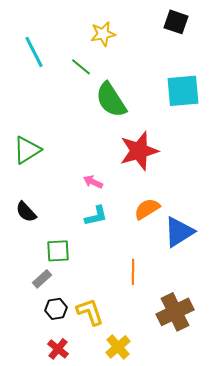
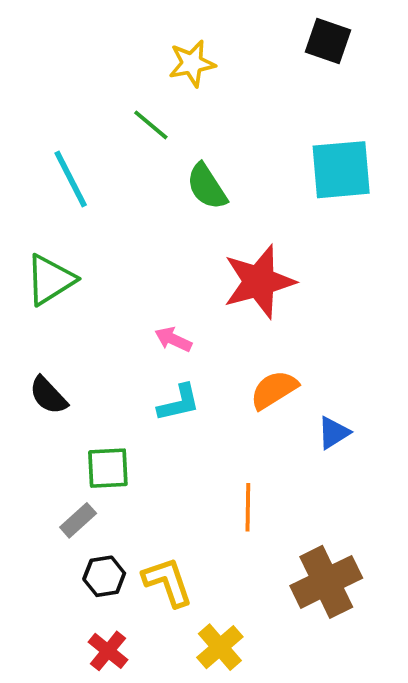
cyan line: (34, 52) -> (71, 179), moved
green semicircle: (111, 100) -> (207, 186), size x0.7
blue triangle: (179, 232) -> (334, 433), size x0.6

